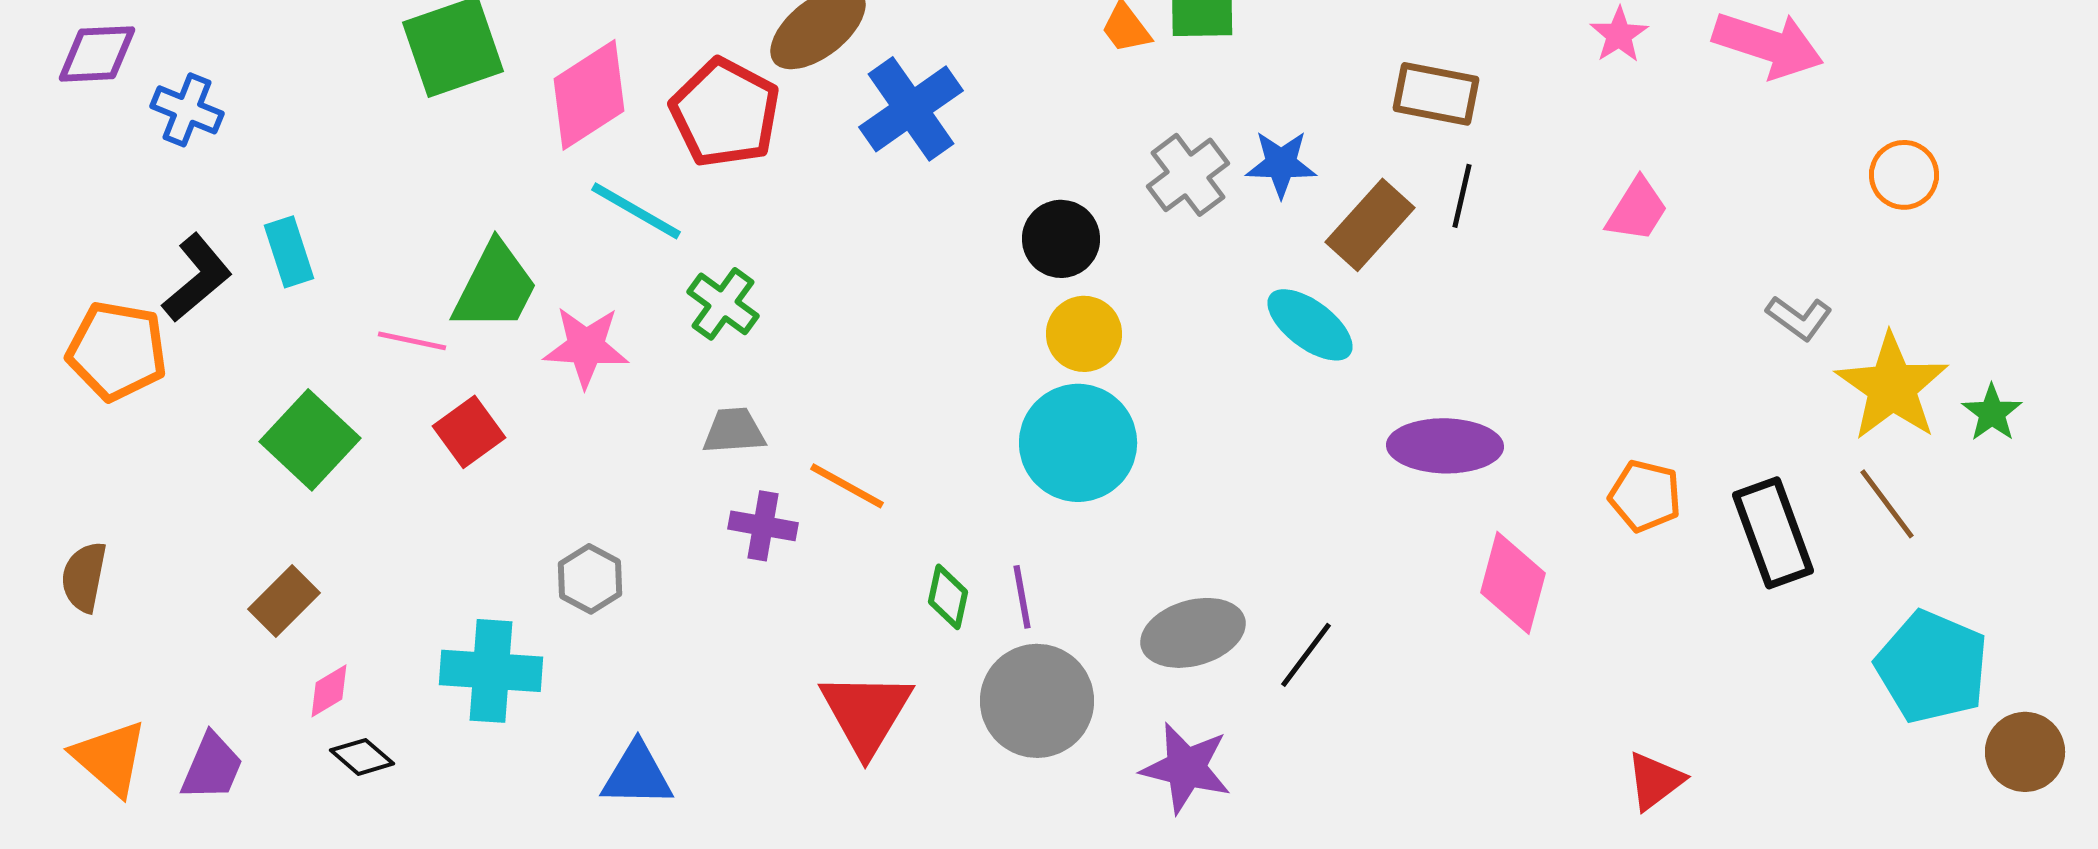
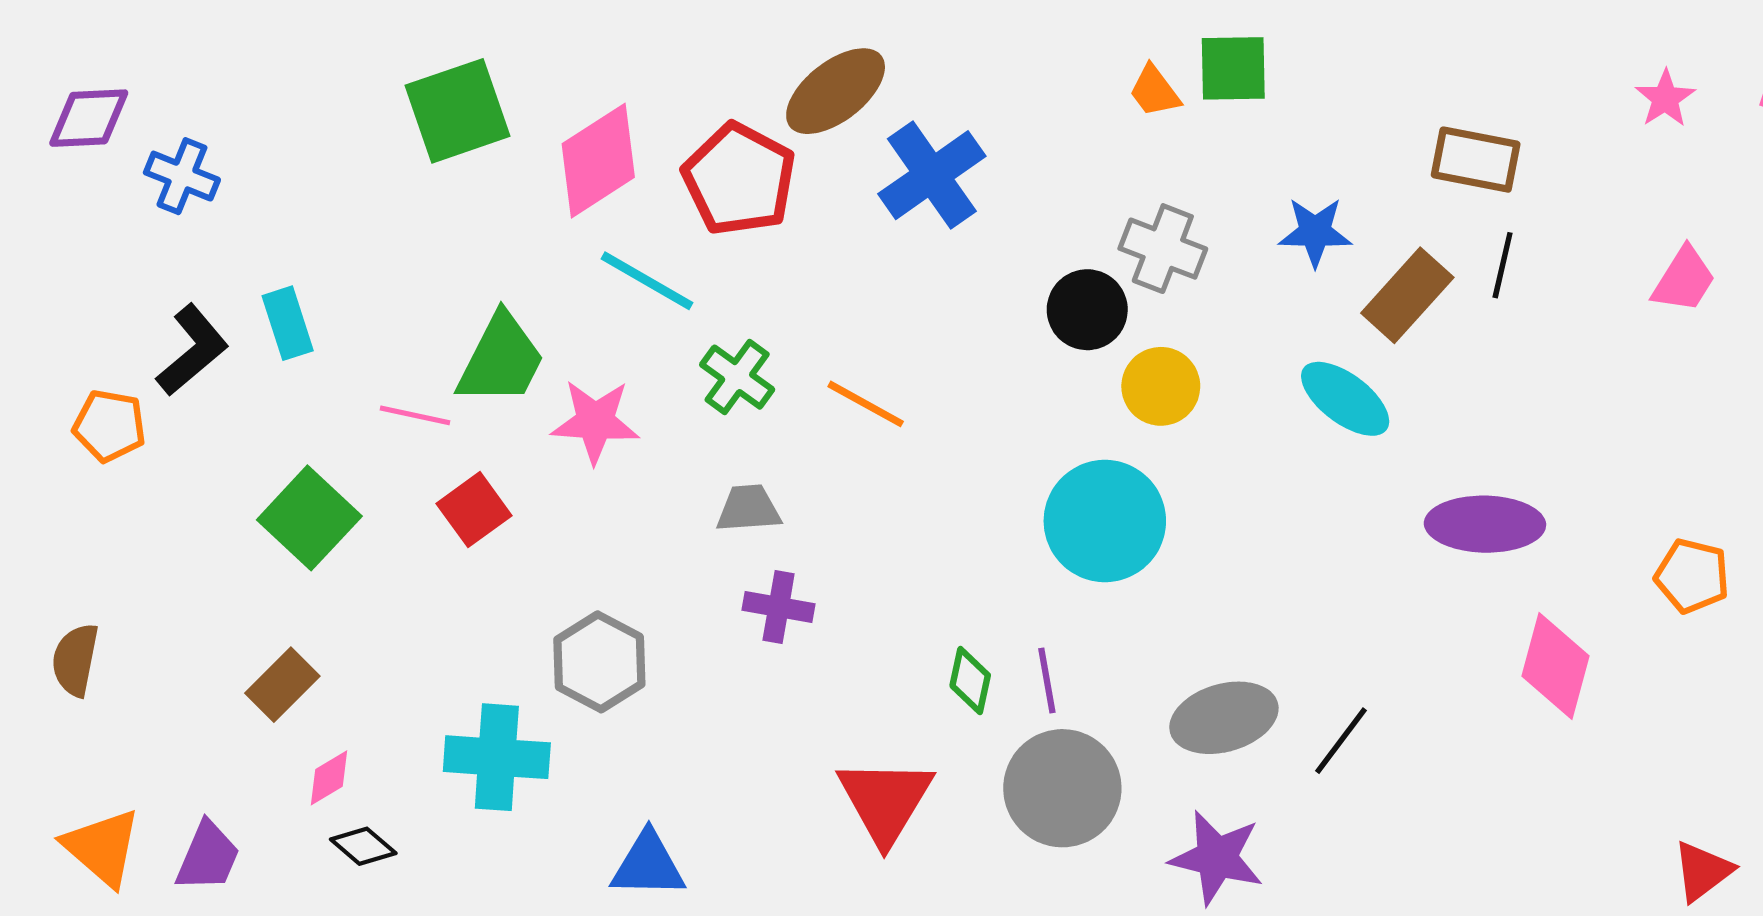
gray cross: (1188, 175) -> (1163, 249), moved, turned -32
yellow circle: (1084, 334) -> (1161, 386), moved
orange pentagon: (117, 351) -> (109, 426), size x0.7
orange line: (847, 486) -> (866, 404), moved
gray hexagon: (590, 579) -> (599, 662), size x1.4

